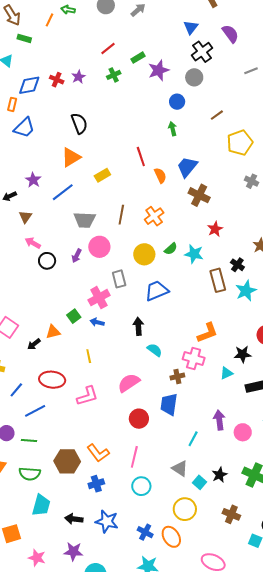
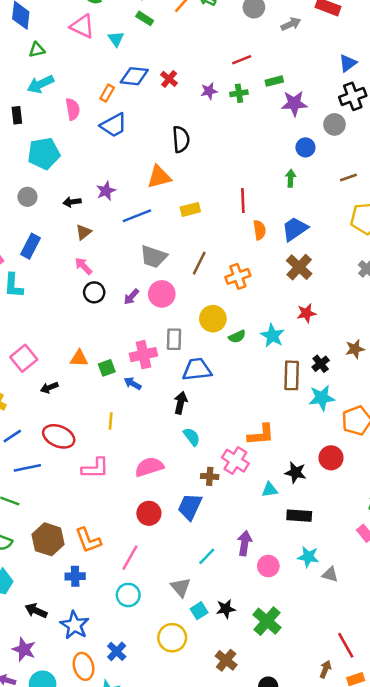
purple star: (78, 77) -> (209, 91), moved
green semicircle: (171, 249) -> (237, 337), moved
blue trapezoid: (157, 291) -> (197, 370), moved
orange triangle: (53, 332) -> (79, 358), moved
orange ellipse: (171, 537) -> (84, 666), moved

